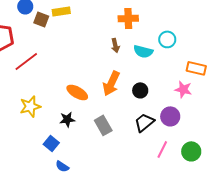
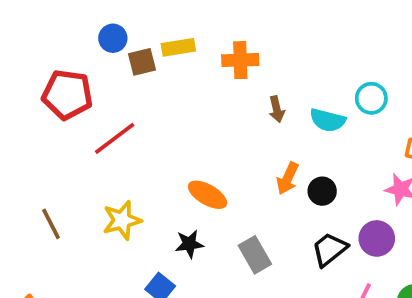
orange cross: (128, 18) -> (240, 60), moved
brown square: (41, 19) -> (142, 62), turned -35
orange arrow: (111, 83) -> (288, 178), moved, size x0.7

